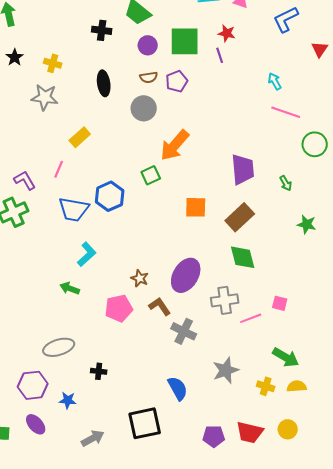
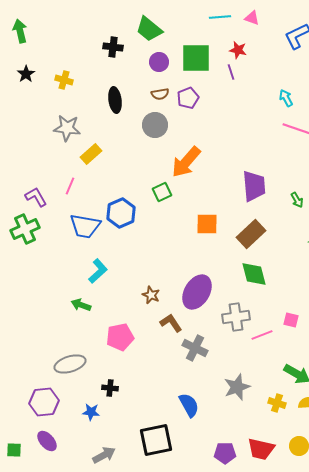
gray star: (45, 97) -> (67, 128), moved
pink pentagon: (119, 308) -> (120, 337), moved
blue star: (68, 400) -> (91, 412), moved

